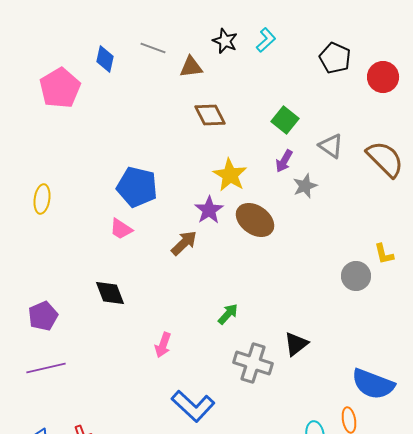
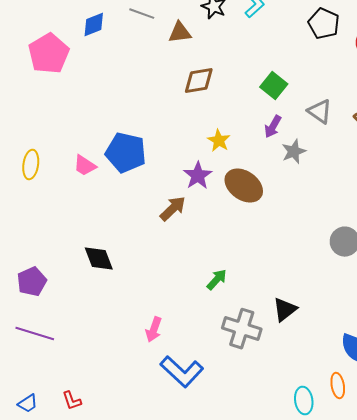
blue diamond: (105, 59) -> (94, 25), turned 56
brown diamond: (210, 115) -> (199, 81), turned -72
yellow star: (230, 175) -> (219, 141), size x0.7
pink trapezoid: (121, 229) -> (85, 166), moved
pink arrow: (163, 345) -> (154, 330), moved
purple line: (46, 368) -> (35, 334), turned 30

